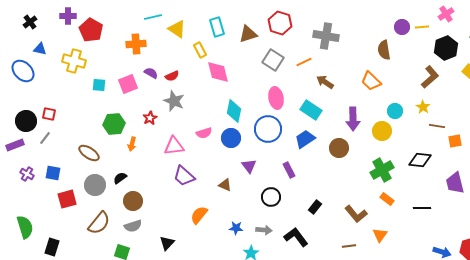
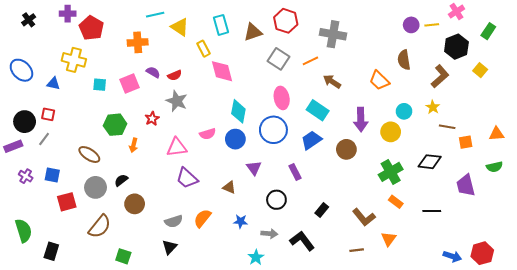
blue triangle: (40, 49) -> (53, 84), moved
brown semicircle: (384, 50) -> (404, 60), moved
gray semicircle: (133, 226) -> (174, 221), moved
blue star: (236, 228) -> (240, 221), moved

